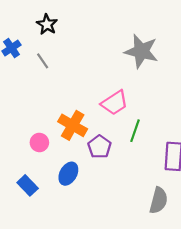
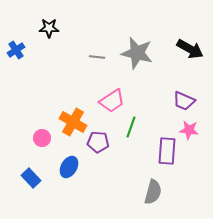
black star: (47, 24) -> (49, 28), turned -30
gray line: (43, 61) -> (97, 57), moved, turned -49
purple pentagon: (100, 147) -> (98, 142), turned -30

